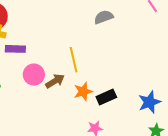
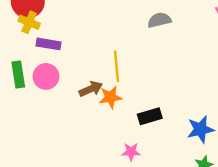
pink circle: (34, 75) -> (46, 76), moved
orange star: (83, 91) -> (111, 97), moved

